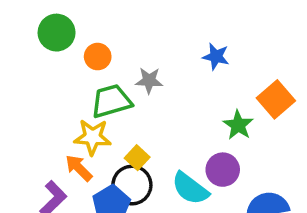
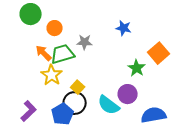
yellow star: (93, 137) -> (52, 75), turned 30
orange arrow: (79, 168) -> (44, 53), moved

